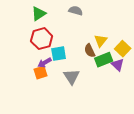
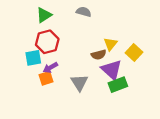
brown semicircle: (90, 51) -> (99, 55), turned -80
cyan square: (59, 54) -> (33, 58), moved
green rectangle: (104, 60) -> (118, 85), moved
purple triangle: (118, 65) -> (111, 70), moved, size x1.5

